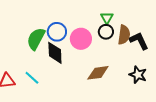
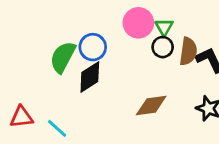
pink circle: (81, 39) -> (138, 23), moved
black diamond: (55, 53) -> (90, 77), turned 60
cyan line: (32, 78) -> (57, 128), moved

